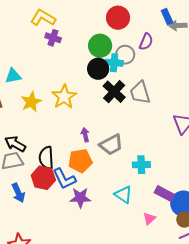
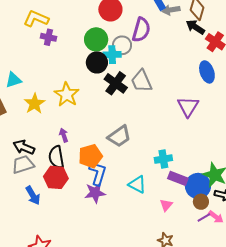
purple semicircle: (146, 42) -> (141, 30), size x1.4
purple arrow: (85, 135) -> (64, 135), moved
cyan cross: (141, 165) -> (163, 159), moved
blue L-shape: (64, 179) -> (98, 173), moved, turned -130

